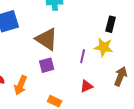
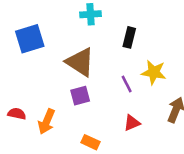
black rectangle: (111, 24) -> (129, 37), moved
purple line: (83, 56) -> (127, 84), turned -40

